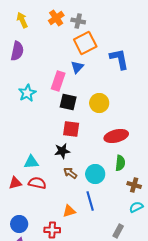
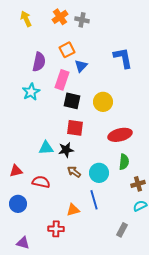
orange square: (85, 43) -> (67, 50), moved, size x0.7
purple semicircle: (17, 51) -> (39, 62), moved
cyan triangle: (31, 162) -> (46, 148), moved
red triangle: (15, 183) -> (16, 171), moved
brown cross: (134, 185) -> (138, 184), turned -32
blue circle: (19, 224) -> (18, 204), moved

